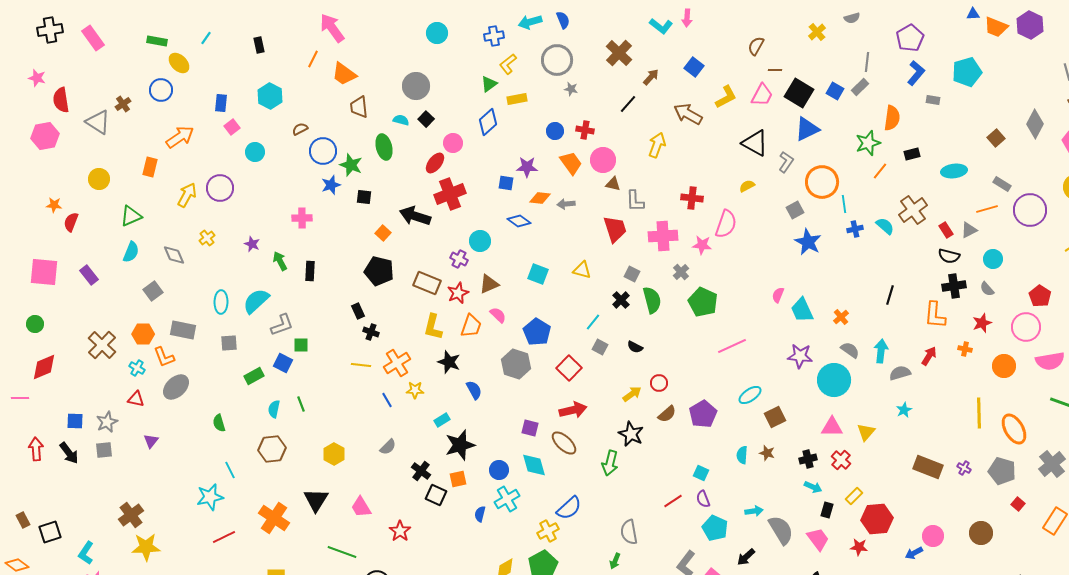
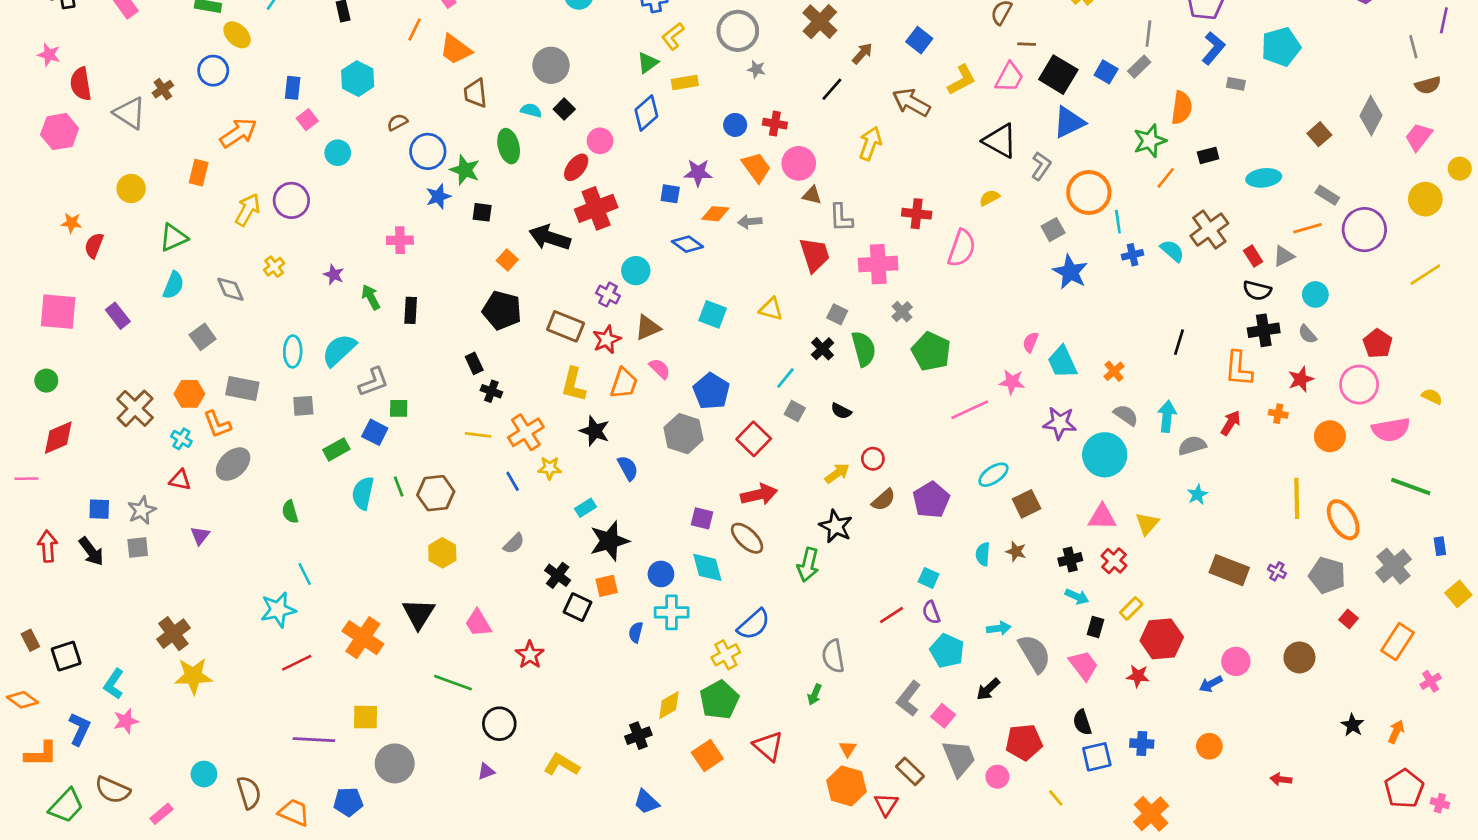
pink star: (702, 245) -> (1012, 382), moved
cyan semicircle: (274, 409) -> (363, 493), size x1.4
brown hexagon: (272, 449) -> (436, 493), moved
cyan cross: (507, 499) -> (672, 612), turned 30

